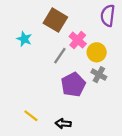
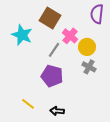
cyan star: (24, 39) -> (22, 35), size x1.5
purple pentagon: (73, 85) -> (52, 76), moved, turned -30

